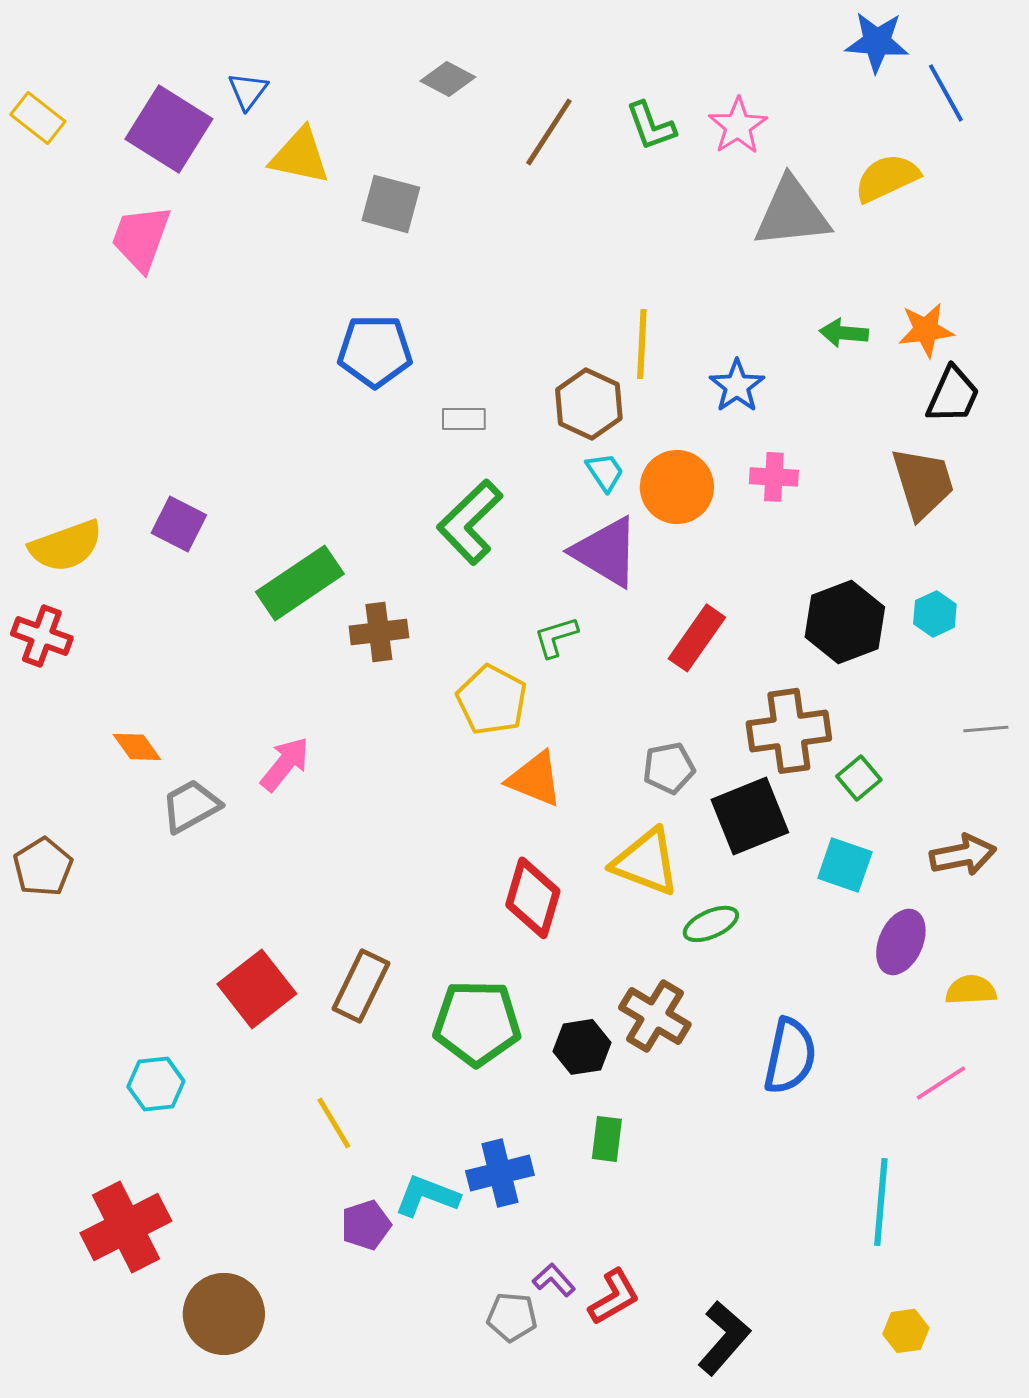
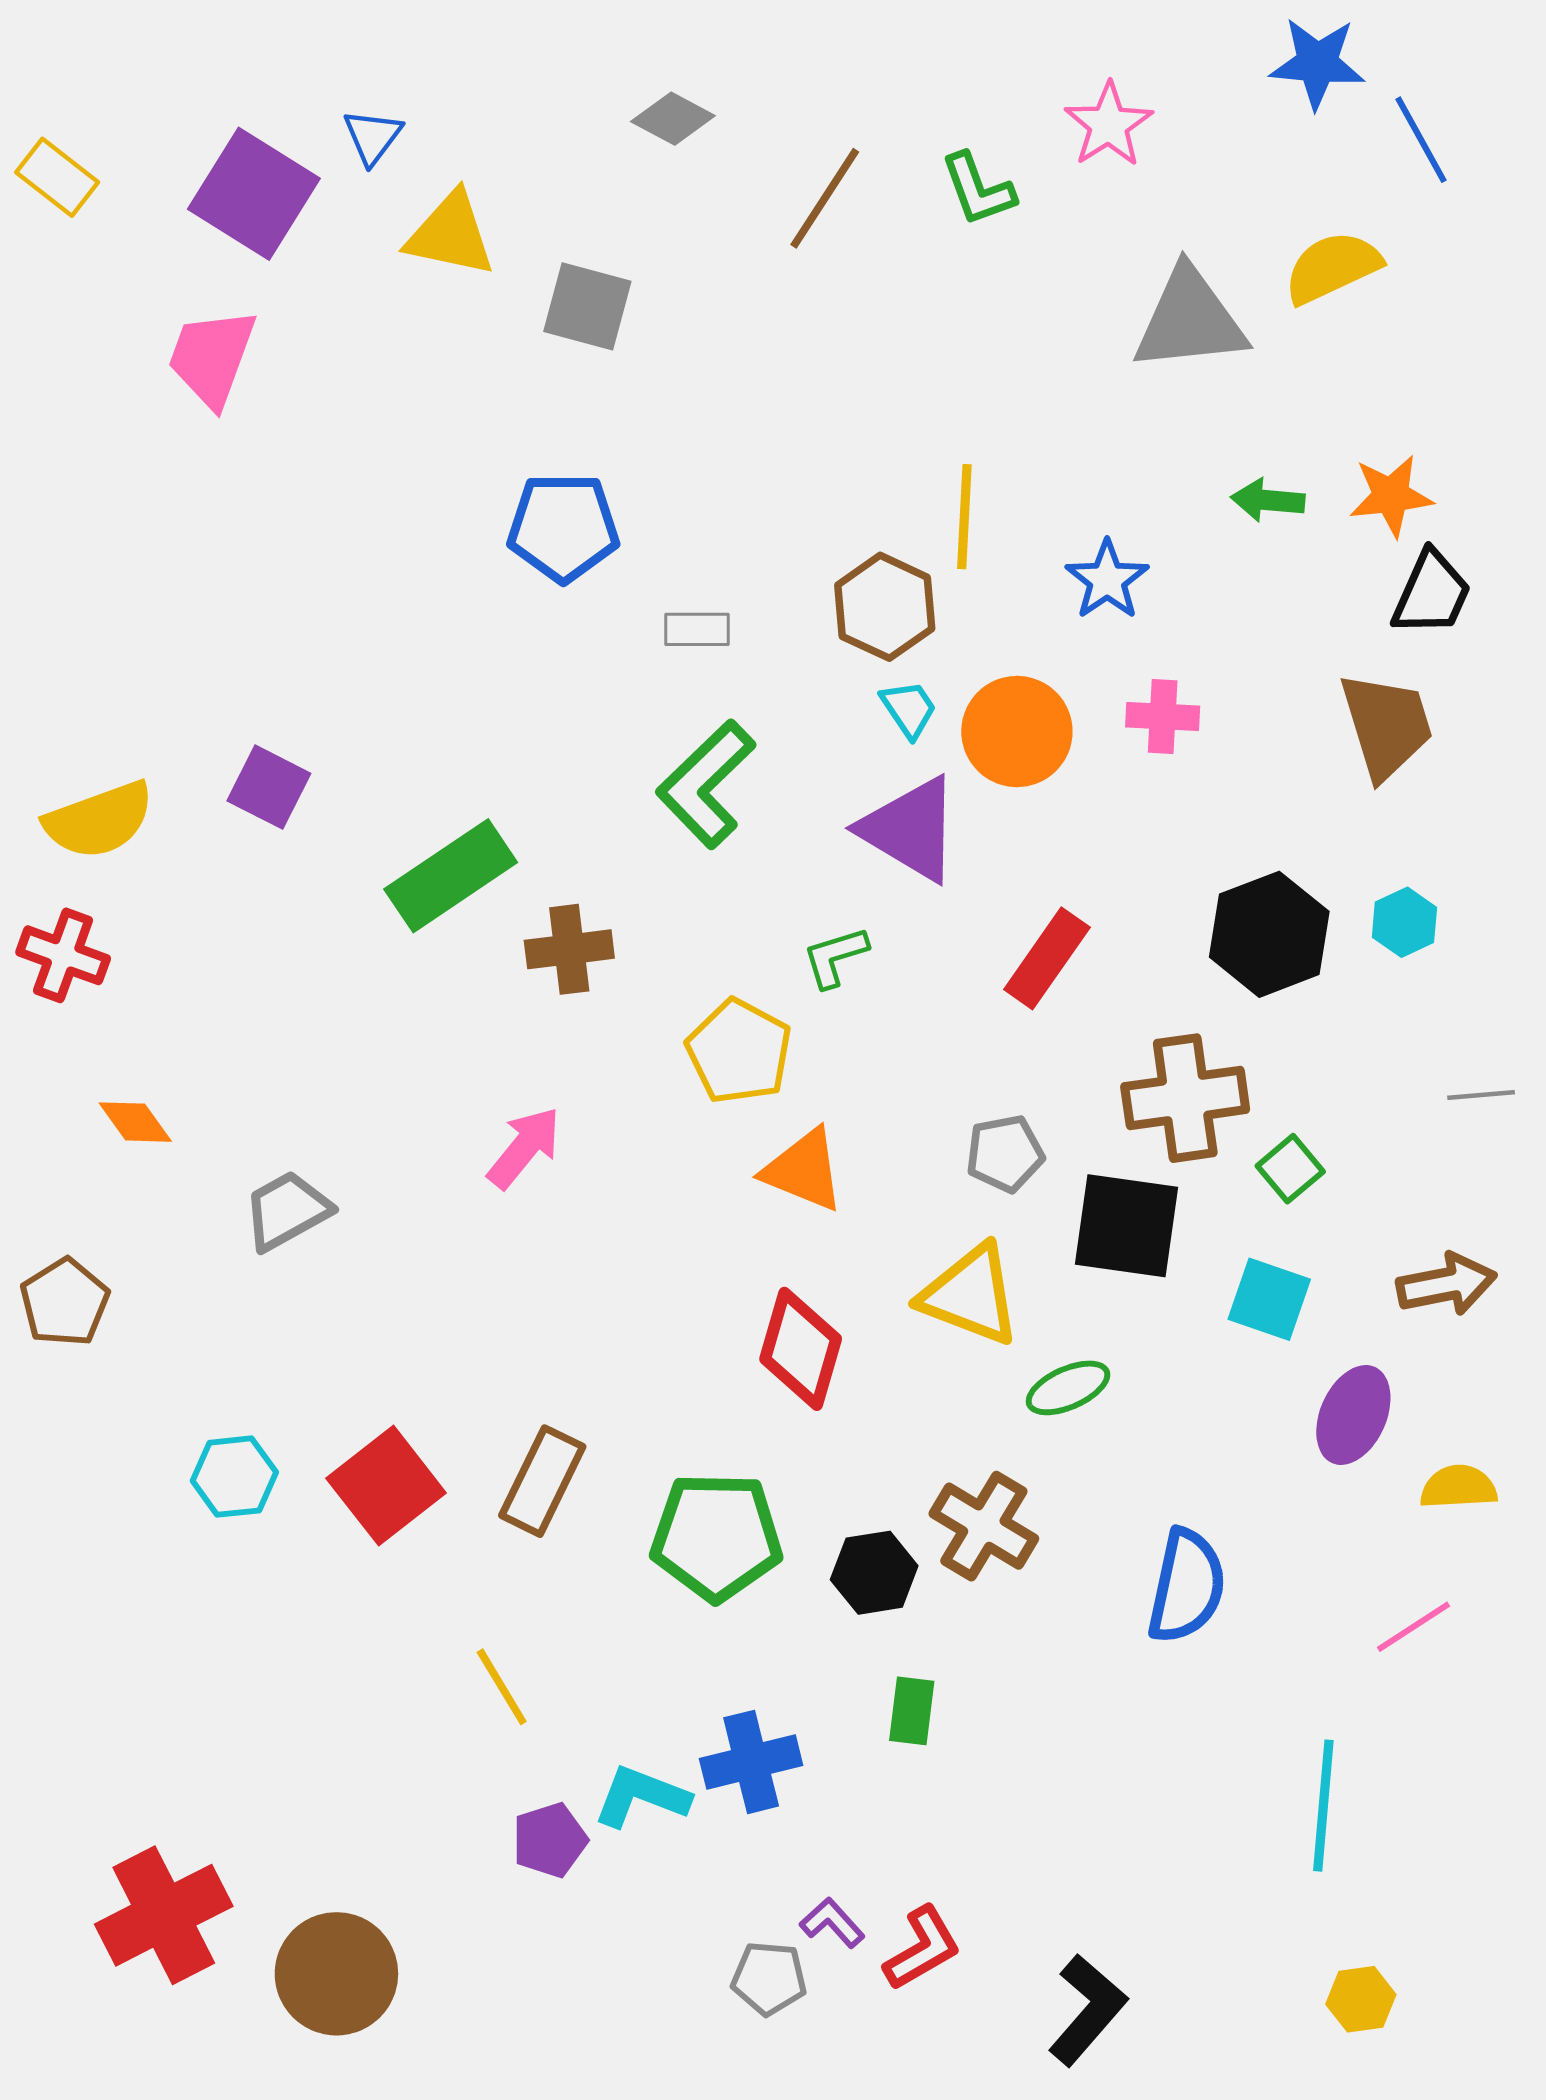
pink star: (738, 126) -> (1109, 125), moved
orange diamond: (137, 747) -> (135, 1122), moved
pink arrow: (285, 764) -> (524, 1148), moved
black square: (750, 816) -> (1127, 1226), turned 30
cyan hexagon: (156, 1084) -> (234, 1477), moved
red cross: (126, 1227) -> (164, 1915), moved

